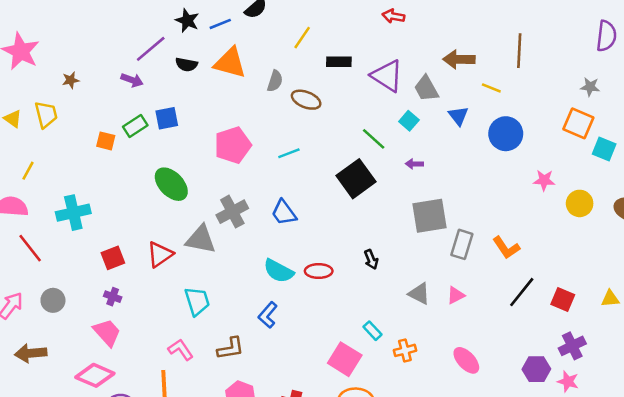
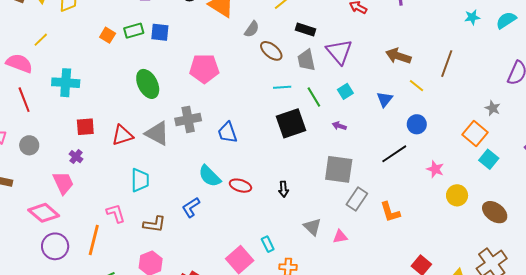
gray trapezoid: (426, 88) -> (306, 60), moved
blue circle: (506, 134) -> (417, 124), size x0.7
cyan line: (289, 153) -> (282, 87), moved
black line: (522, 292) -> (394, 154), moved

